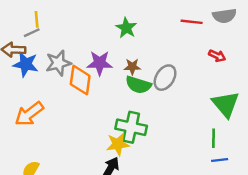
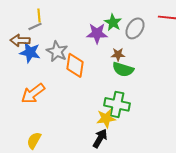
gray star: (58, 63) -> (57, 51), turned -30
purple star: (100, 63) -> (97, 33), moved
gray ellipse: (165, 78) -> (135, 28), moved

